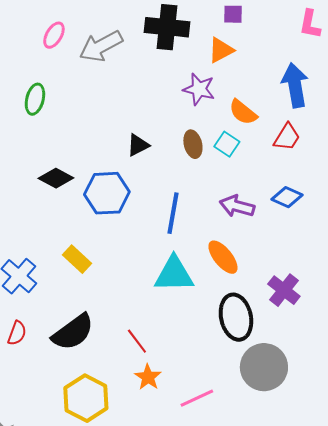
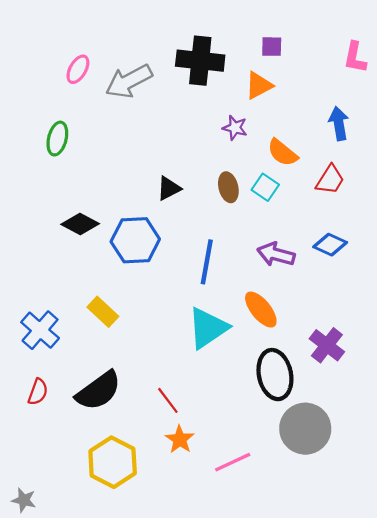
blue arrow: (295, 85) -> (339, 123), size x0.7
purple star: (199, 89) -> (235, 128), size x0.7
cyan triangle: (174, 274) -> (208, 328), turned -33

